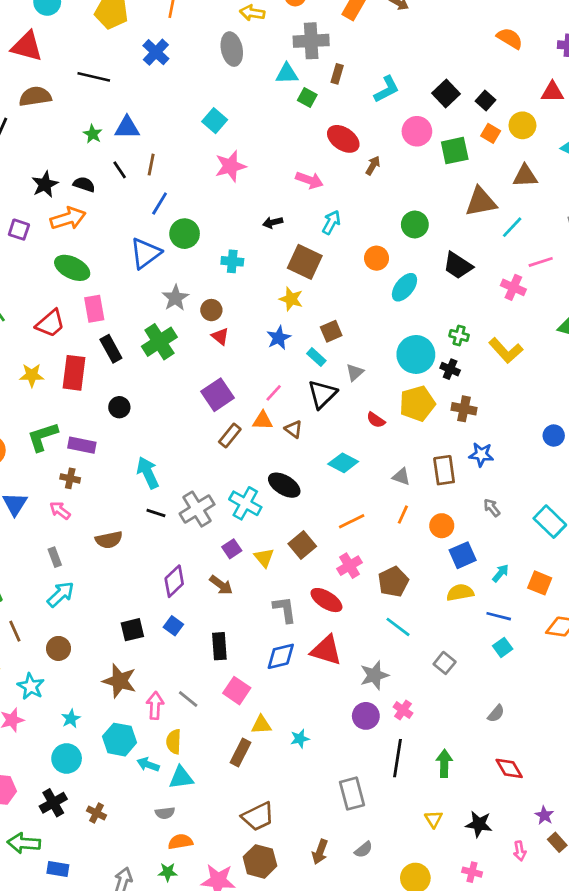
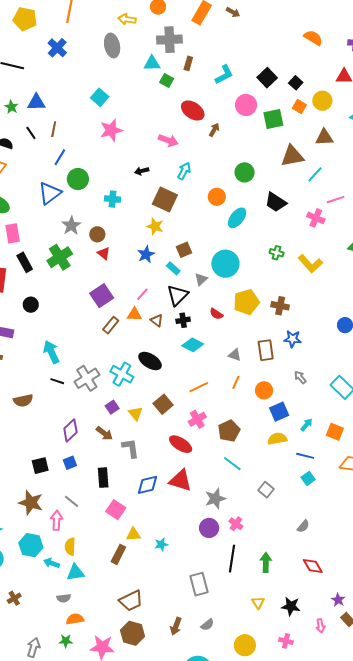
cyan circle: (416, 354) -> (225, 264), moved
black cross: (450, 369) -> (183, 320), moved, turned -32
gray L-shape: (285, 609) -> (131, 448), moved
blue square: (173, 626) -> (70, 463), turned 32
gray line: (188, 699) -> (71, 501), moved
brown cross: (97, 813) -> (14, 598), turned 32

